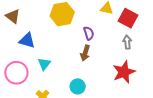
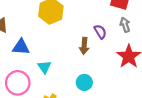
purple semicircle: (89, 33) -> (100, 32), moved

